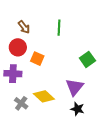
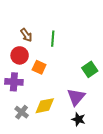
green line: (59, 28) -> (53, 39), moved
yellow diamond: (44, 96) -> (45, 106), turned -55

